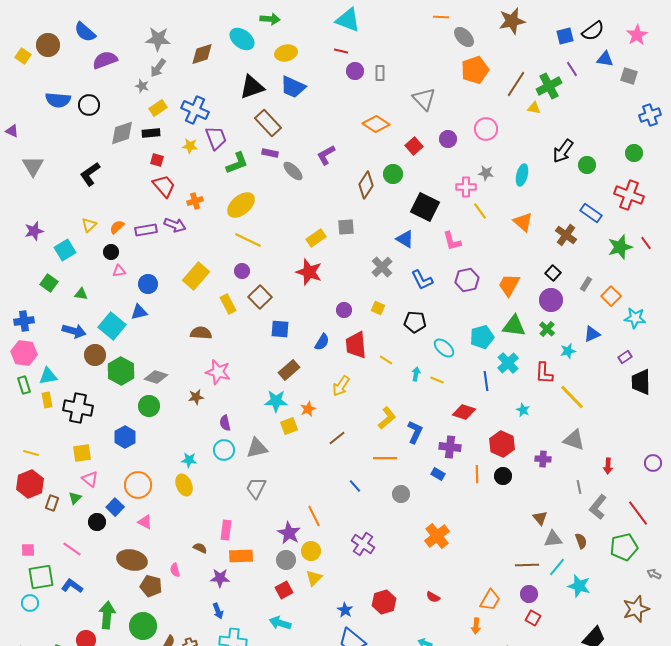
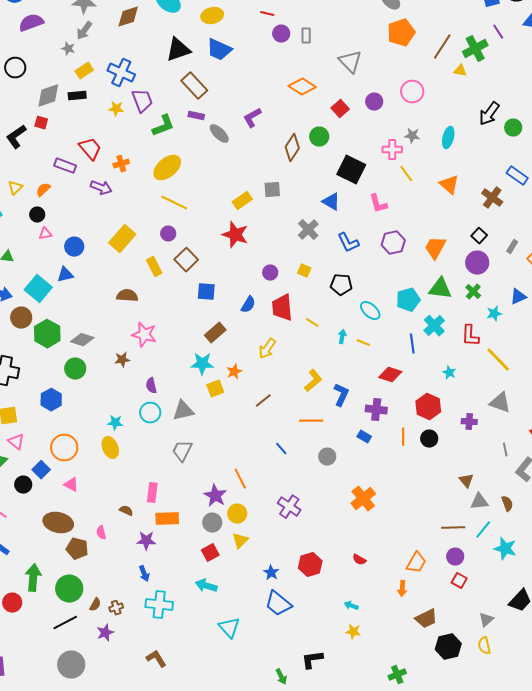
red square: (157, 160) -> (41, 123), moved
purple rectangle: (146, 230) -> (65, 166), moved, turned 30

